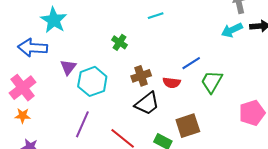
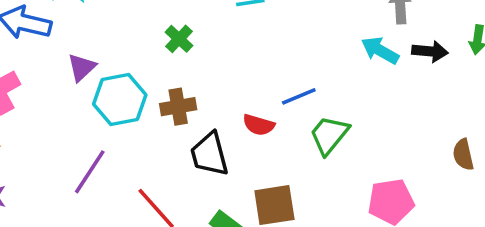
cyan arrow: (232, 30) -> (380, 50), turned 45
brown cross: (141, 76) -> (178, 107), moved
black trapezoid: (147, 104) -> (209, 154), turned 104

